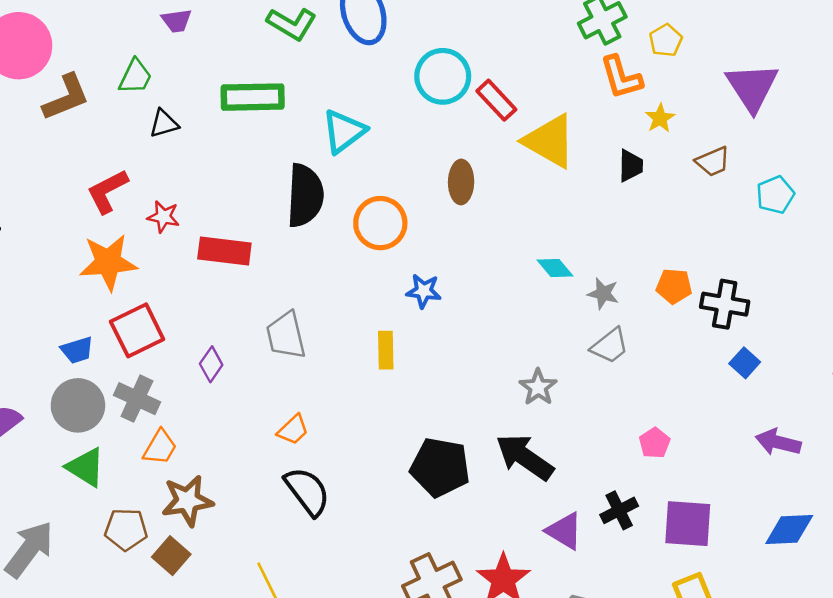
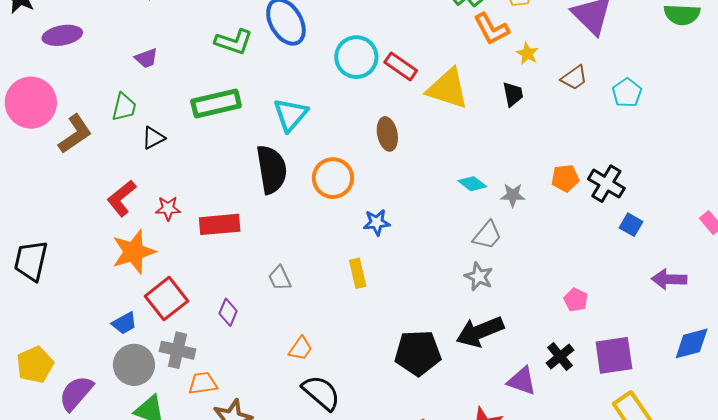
black cross: (725, 304) -> (606, 184), turned 33
gray trapezoid: (286, 335) -> (280, 278), size x0.7
gray trapezoid: (610, 346) -> (487, 235), moved
orange trapezoid: (160, 447) -> (203, 383), turned -116
black arrow: (525, 457) -> (480, 332), turned -45

